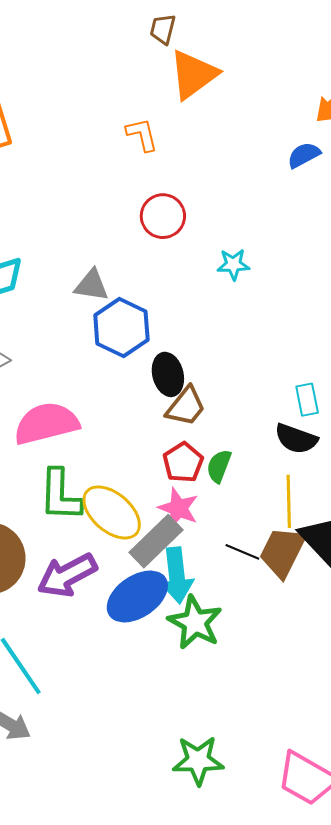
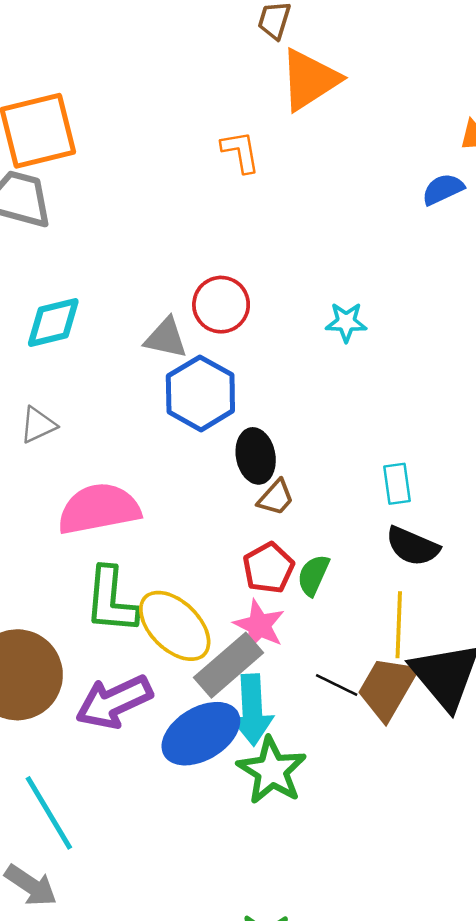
red circle: (163, 216) -> (221, 305), moved
cyan rectangle: (307, 400) -> (397, 484), moved
brown trapezoid: (186, 406) -> (276, 498), size x0.7

